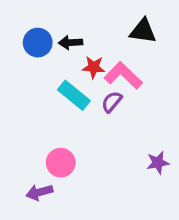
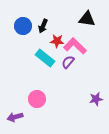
black arrow: (71, 43) -> (43, 26), turned -64
purple arrow: (39, 192) -> (15, 117), moved

